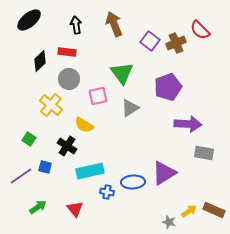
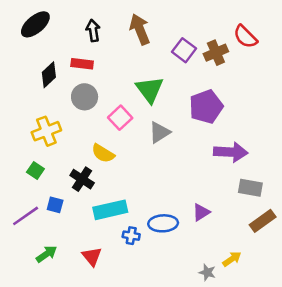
pink square: (98, 96) -> (120, 118), turned -30
yellow cross: (51, 105) -> (46, 131), moved, turned 30
purple triangle: (164, 173) -> (201, 212), size x0.6
brown rectangle: (214, 210) -> (263, 221), moved, turned -60

